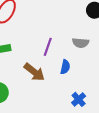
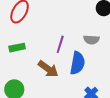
blue semicircle: (65, 67) -> (77, 63), size x1.6

